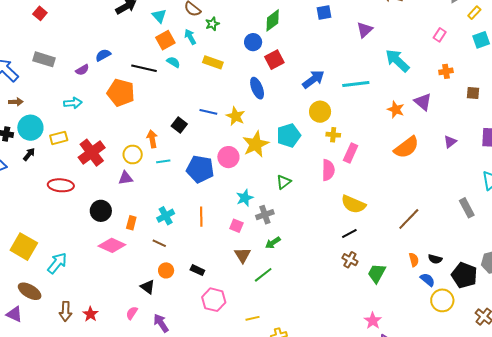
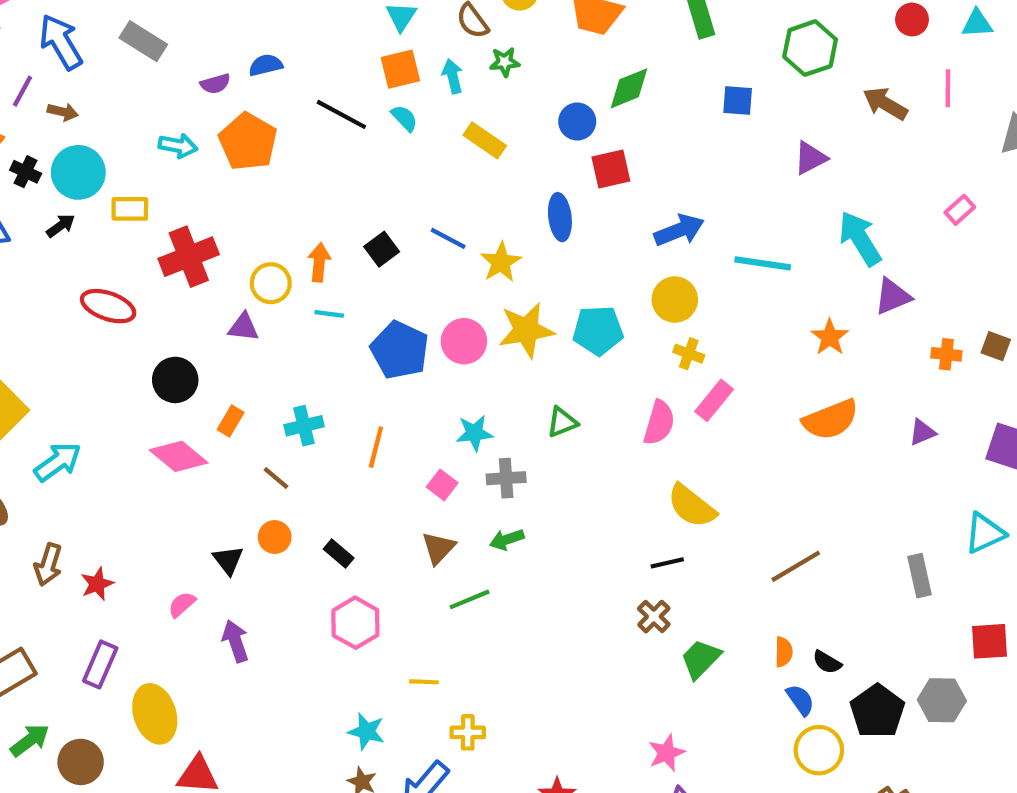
orange cross: (446, 71) -> (946, 354), moved
orange pentagon: (121, 93) -> (248, 142), moved
purple triangle: (423, 102) -> (893, 297), moved, turned 42

